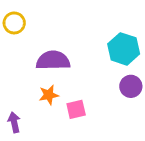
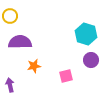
purple semicircle: (53, 60) -> (20, 42), moved
pink square: (76, 109) -> (66, 76), moved

